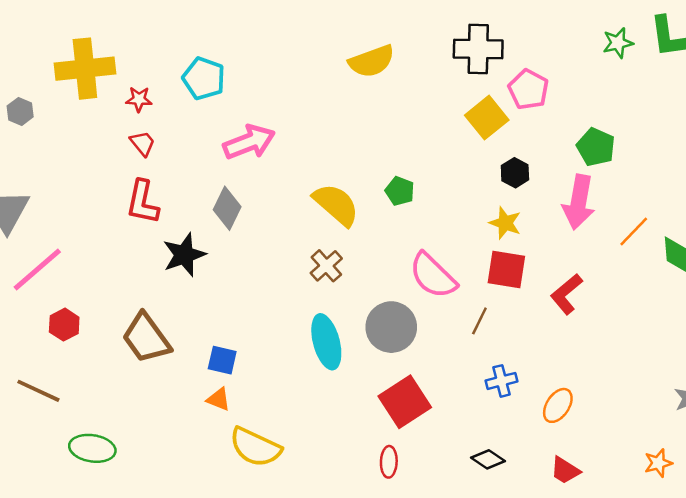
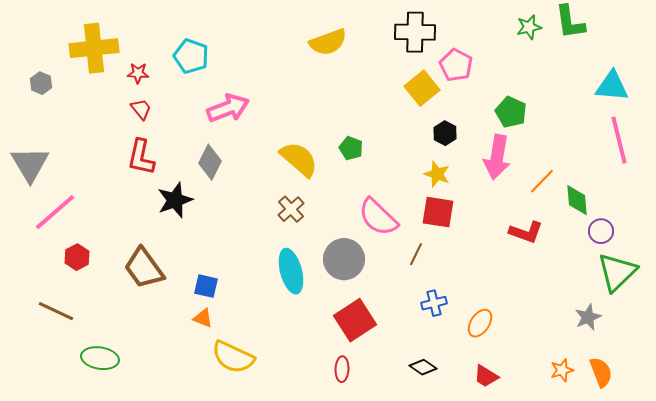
red L-shape: (566, 294) -> (526, 232), moved, turned -120

